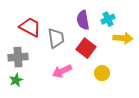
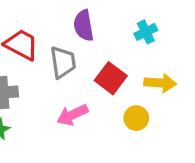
purple semicircle: (83, 20) -> (84, 26), moved
yellow arrow: (123, 38) -> (160, 83), moved

